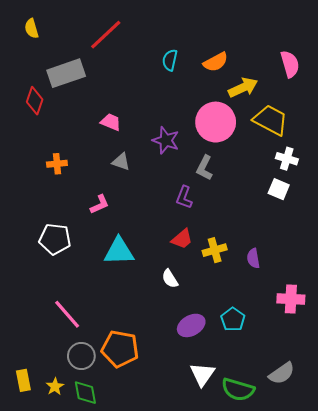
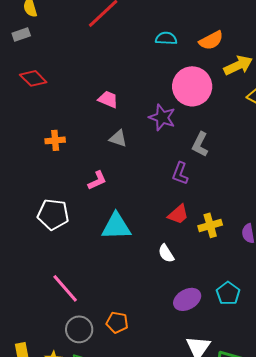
cyan semicircle: (170, 60) -> (166, 38), turned 80
gray rectangle: (66, 73) -> (21, 34), moved, size x0.5
red diamond: (35, 101) -> (33, 78), turned -64
pink circle: (216, 122) -> (192, 86), moved
orange pentagon: (120, 349) -> (117, 322), size x0.6

